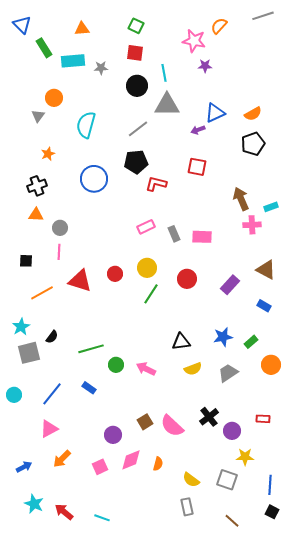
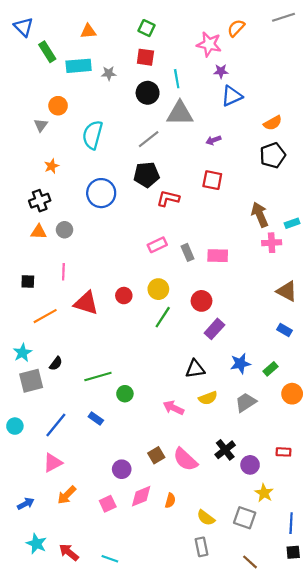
blue triangle: (215, 113) -> (232, 96), moved
gray circle: (60, 228) -> (65, 230), moved
purple rectangle: (230, 285) -> (214, 329), moved
pink arrow: (146, 369) -> (173, 408), moved
yellow star: (245, 457) -> (264, 493), turned 30
black square: (272, 512) -> (293, 552), turned -32

